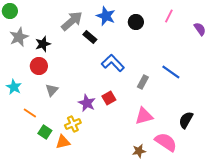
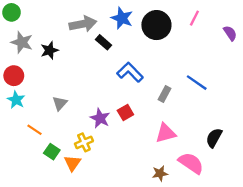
gray arrow: (72, 21) -> (83, 24), turned 30
black circle: (136, 22) -> (156, 25), size x1.6
gray star: (19, 37) -> (22, 42), turned -30
red circle: (39, 66) -> (14, 76), moved
orange triangle: (63, 142) -> (72, 163), turned -42

